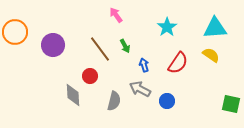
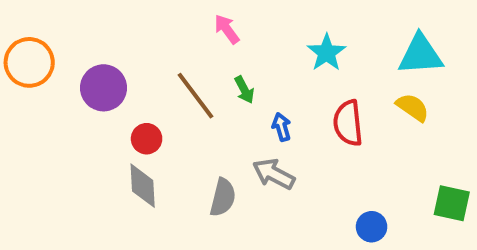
red semicircle: (178, 63) -> (348, 123), turned 140
red circle: (90, 76) -> (147, 139), moved
blue circle: (167, 101) -> (372, 227), moved

